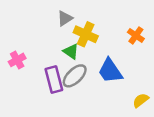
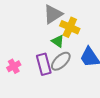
gray triangle: (65, 18) -> (53, 14), size x1.5
pink cross: (17, 60) -> (14, 66), moved

